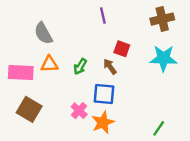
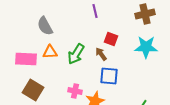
green arrow: (80, 67) -> (76, 54), size x1.5
blue square: (104, 94) -> (109, 76), moved
pink cross: (79, 111) -> (75, 91), turned -32

